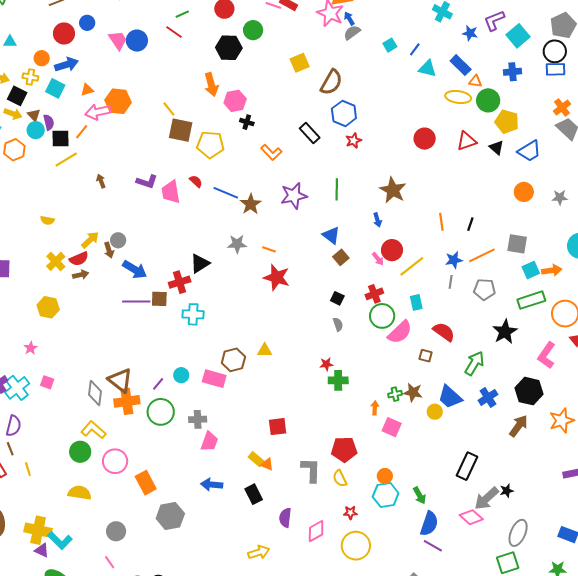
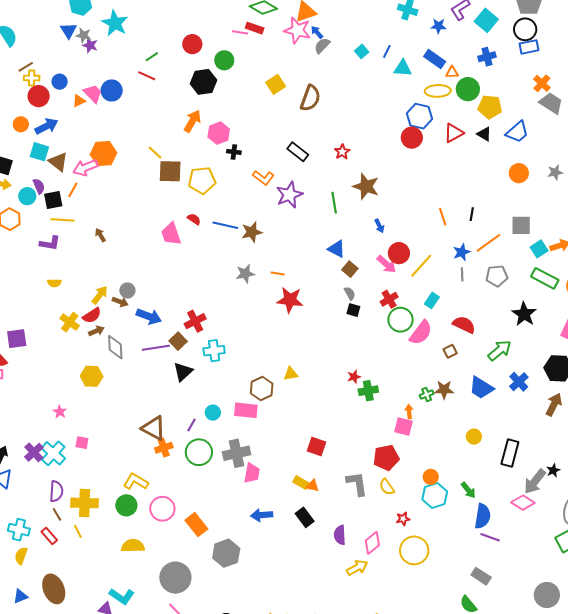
yellow cross: (30, 77) -> (32, 78), moved
orange arrow: (211, 85) -> (192, 121), turned -125
orange triangle: (87, 90) -> (79, 101), moved
blue hexagon: (344, 113) -> (420, 116), moved
brown triangle: (34, 115) -> (58, 162), moved, size x1.5
yellow line: (66, 160) -> (62, 220), turned 45
purple L-shape: (147, 182) -> (50, 243), moved
brown star: (393, 190) -> (366, 186), moved
purple star: (294, 196) -> (289, 195), moved
brown star: (251, 204) -> (252, 232), turned 30
brown arrow: (109, 250) -> (120, 302), turned -42
pink arrow: (378, 259) -> (387, 264), size x1.5
black triangle: (200, 263) -> (183, 372), moved
brown square: (159, 299) -> (178, 341), turned -36
green rectangle: (531, 300) -> (545, 278), turned 56
cyan rectangle: (416, 302) -> (432, 300), turned 56
yellow hexagon: (48, 307) -> (92, 376), moved
gray semicircle: (338, 324) -> (350, 293), moved
brown square: (426, 356) -> (450, 351), turned -32
green arrow: (474, 363) -> (500, 350), turned 30
gray diamond: (95, 393) -> (115, 347), moved
orange cross: (127, 401) -> (164, 448), size x0.7
yellow circle: (435, 412) -> (474, 437), moved
gray cross: (198, 419) -> (237, 453), size x1.5
red square: (278, 427) -> (317, 447), turned 36
pink square: (392, 427) -> (403, 427), moved
yellow cross: (38, 530) -> (85, 503), moved
gray circle: (116, 531) -> (175, 578), size x1.6
yellow arrow: (259, 552) -> (357, 568), moved

